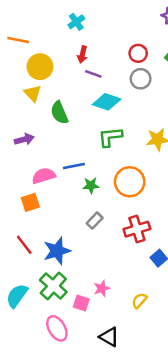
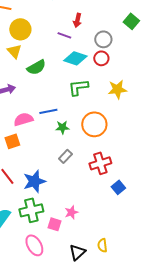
red circle: (138, 53) -> (101, 58), moved
red arrow: (82, 55) -> (77, 20), moved
green semicircle: (59, 113) -> (36, 67), turned -96
green cross: (53, 286) -> (31, 210), turned 35
yellow semicircle: (139, 301) -> (102, 245), moved, turned -48
black triangle: (109, 337) -> (77, 252), turned 48

